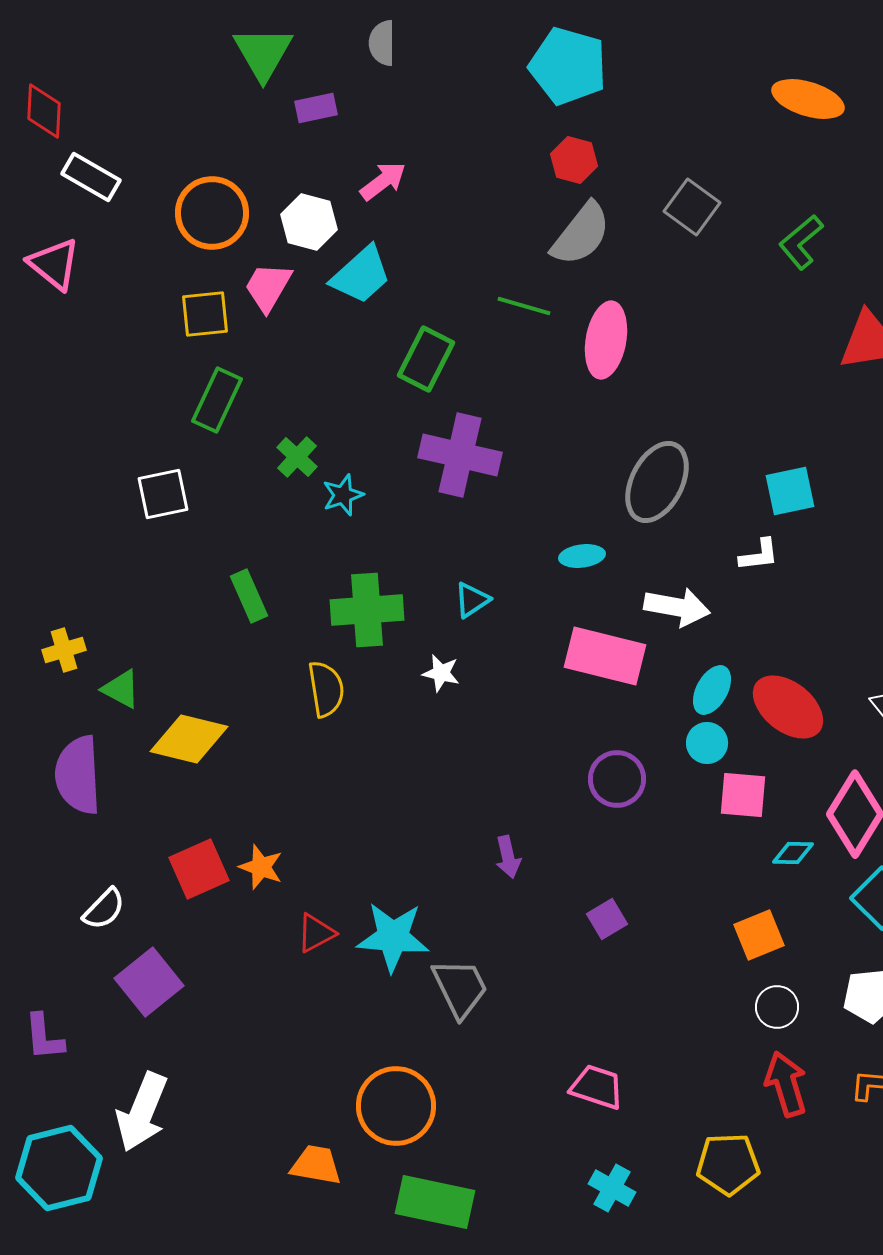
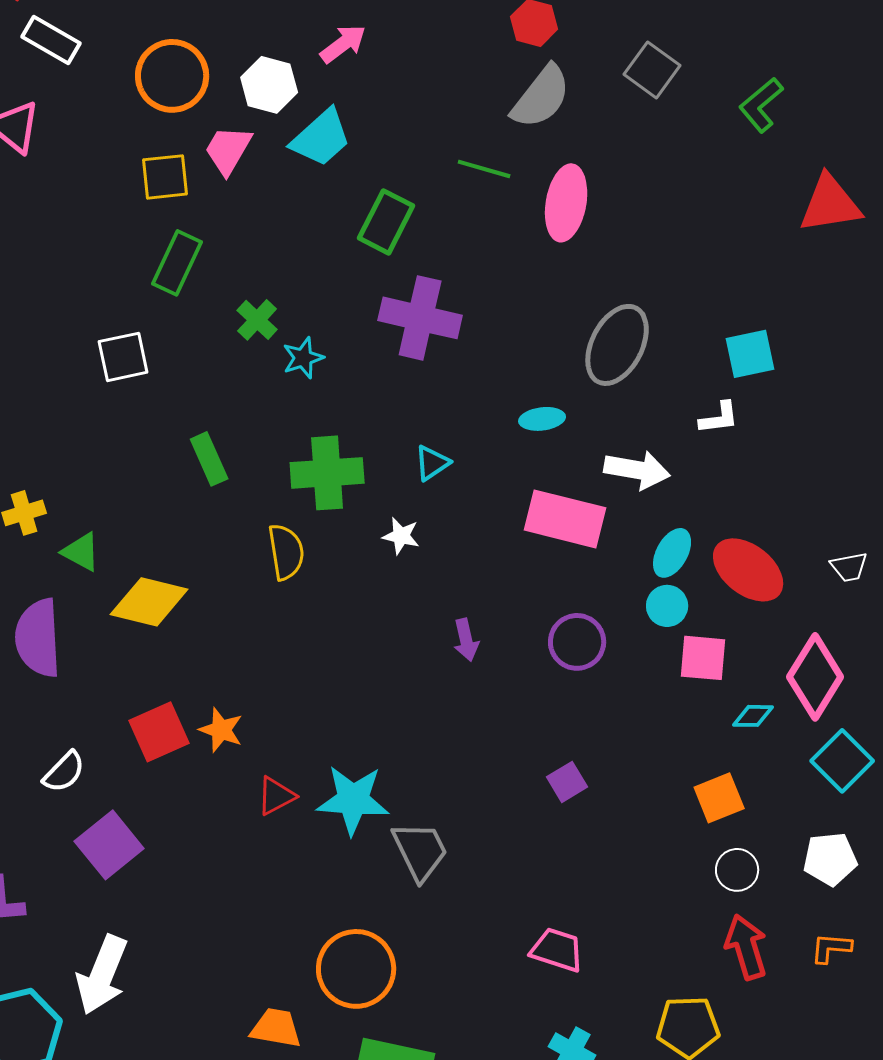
purple arrow: (508, 857) -> (466, 640), moved

